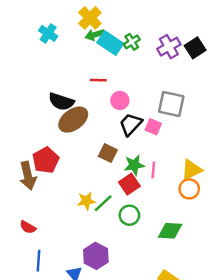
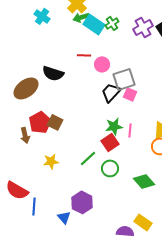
pink circle: (120, 100) -> (102, 64), moved
gray square: (171, 104) -> (124, 79), moved, turned -30
brown ellipse: (73, 120) -> (26, 88), moved
brown square: (108, 153) -> (55, 122), moved
brown arrow: (28, 176) -> (25, 135), size x0.7
yellow star: (86, 201) -> (51, 161), moved
red semicircle: (28, 227) -> (17, 190), moved, size x1.6
green diamond: (170, 231) -> (144, 181), turned 45

